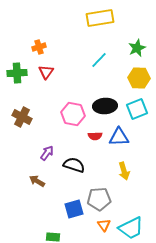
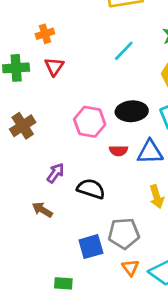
brown cross: (22, 117) -> (23, 126), turned 30

